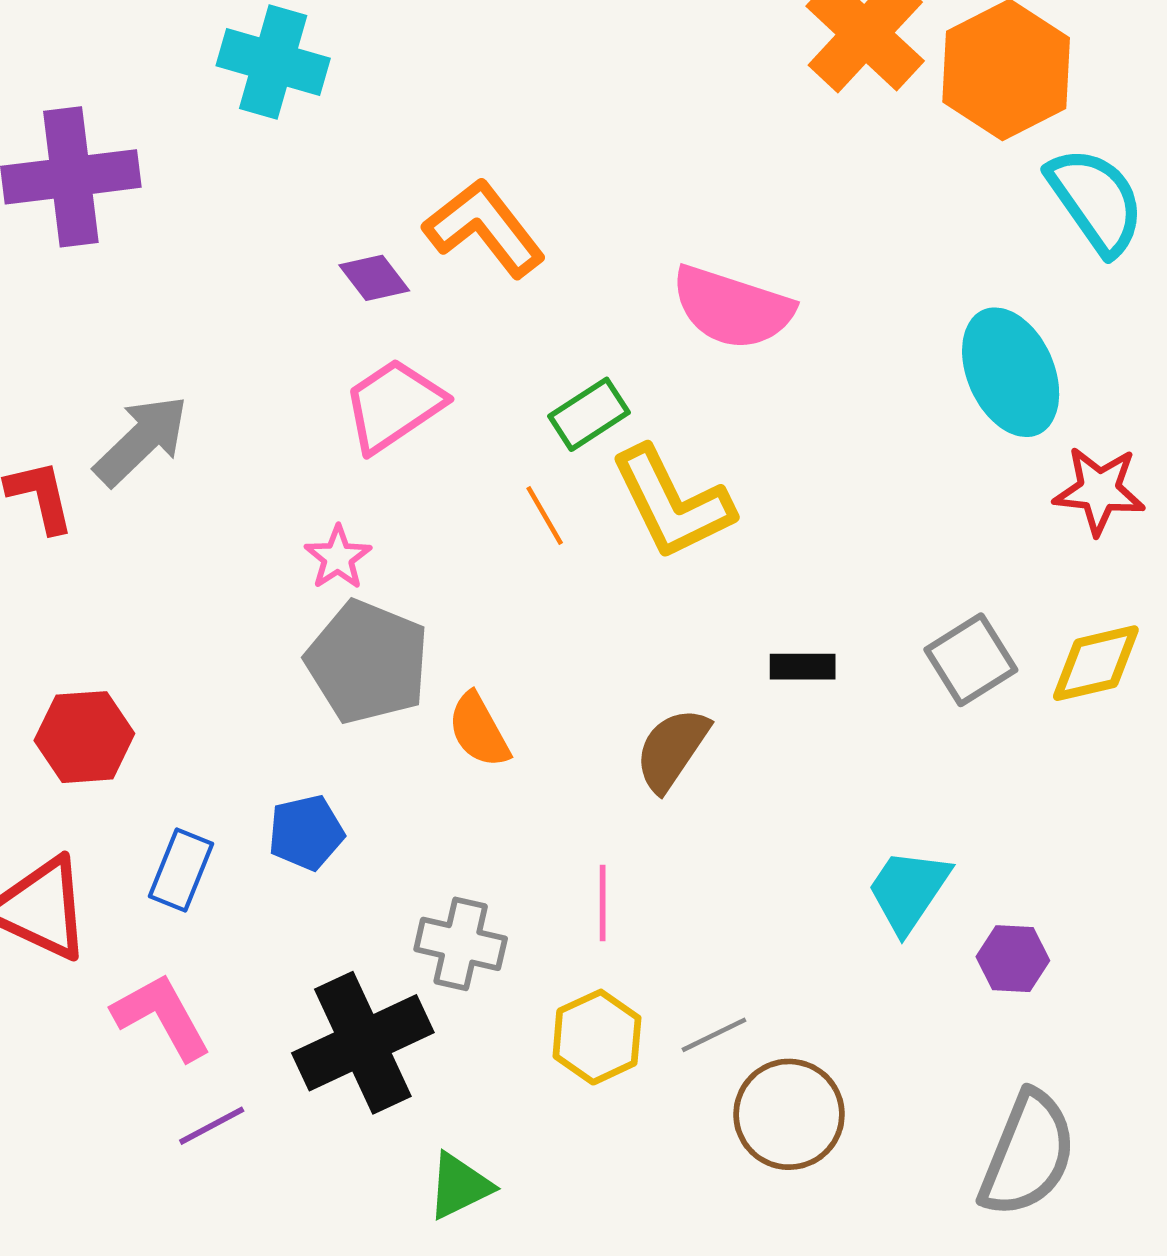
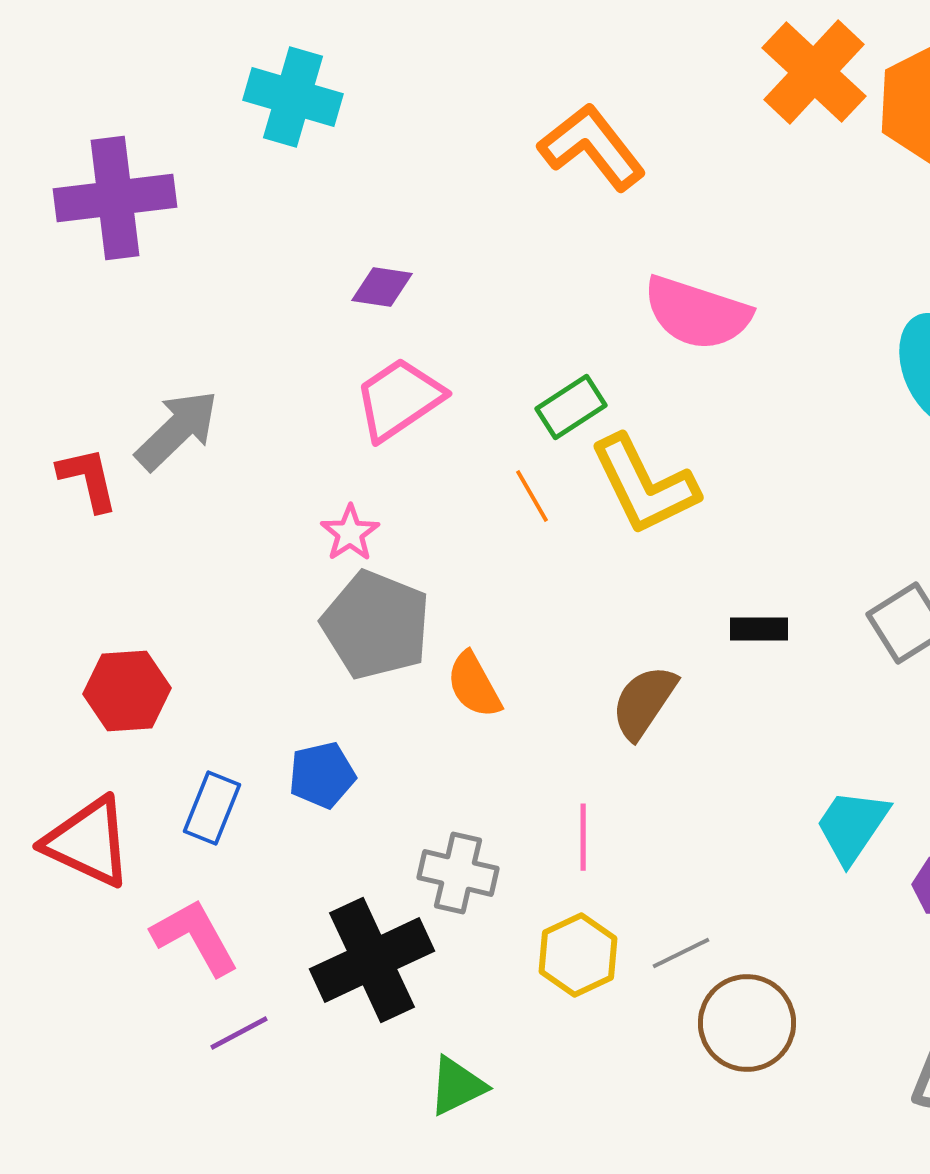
orange L-shape: (484, 228) -> (592, 147), moved
purple diamond: (374, 278) -> (382, 287), turned -44

